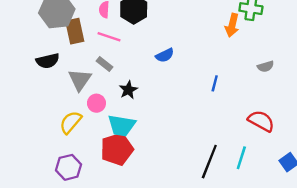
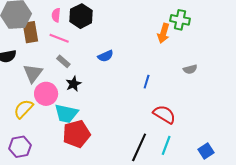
gray rectangle: (105, 64) -> (63, 61), moved
pink circle: (96, 103) -> (46, 94), size x1.5
red semicircle: (261, 121) -> (164, 114), moved
red pentagon: (117, 149) -> (77, 134), moved

